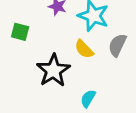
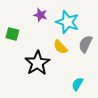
cyan semicircle: (88, 98) -> (77, 84), moved

